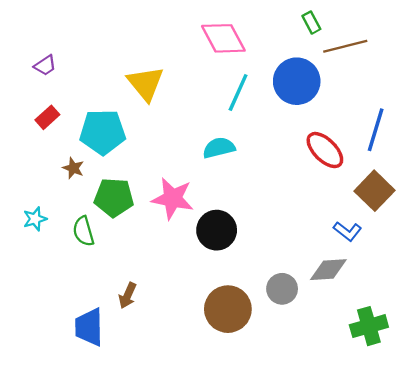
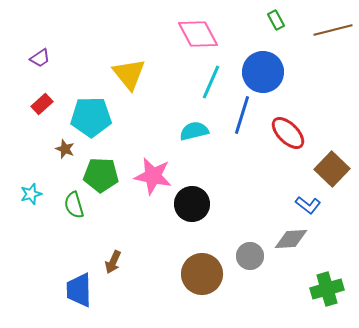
brown line: (345, 46) -> (333, 30), moved
blue line: (376, 130) -> (242, 115), moved

